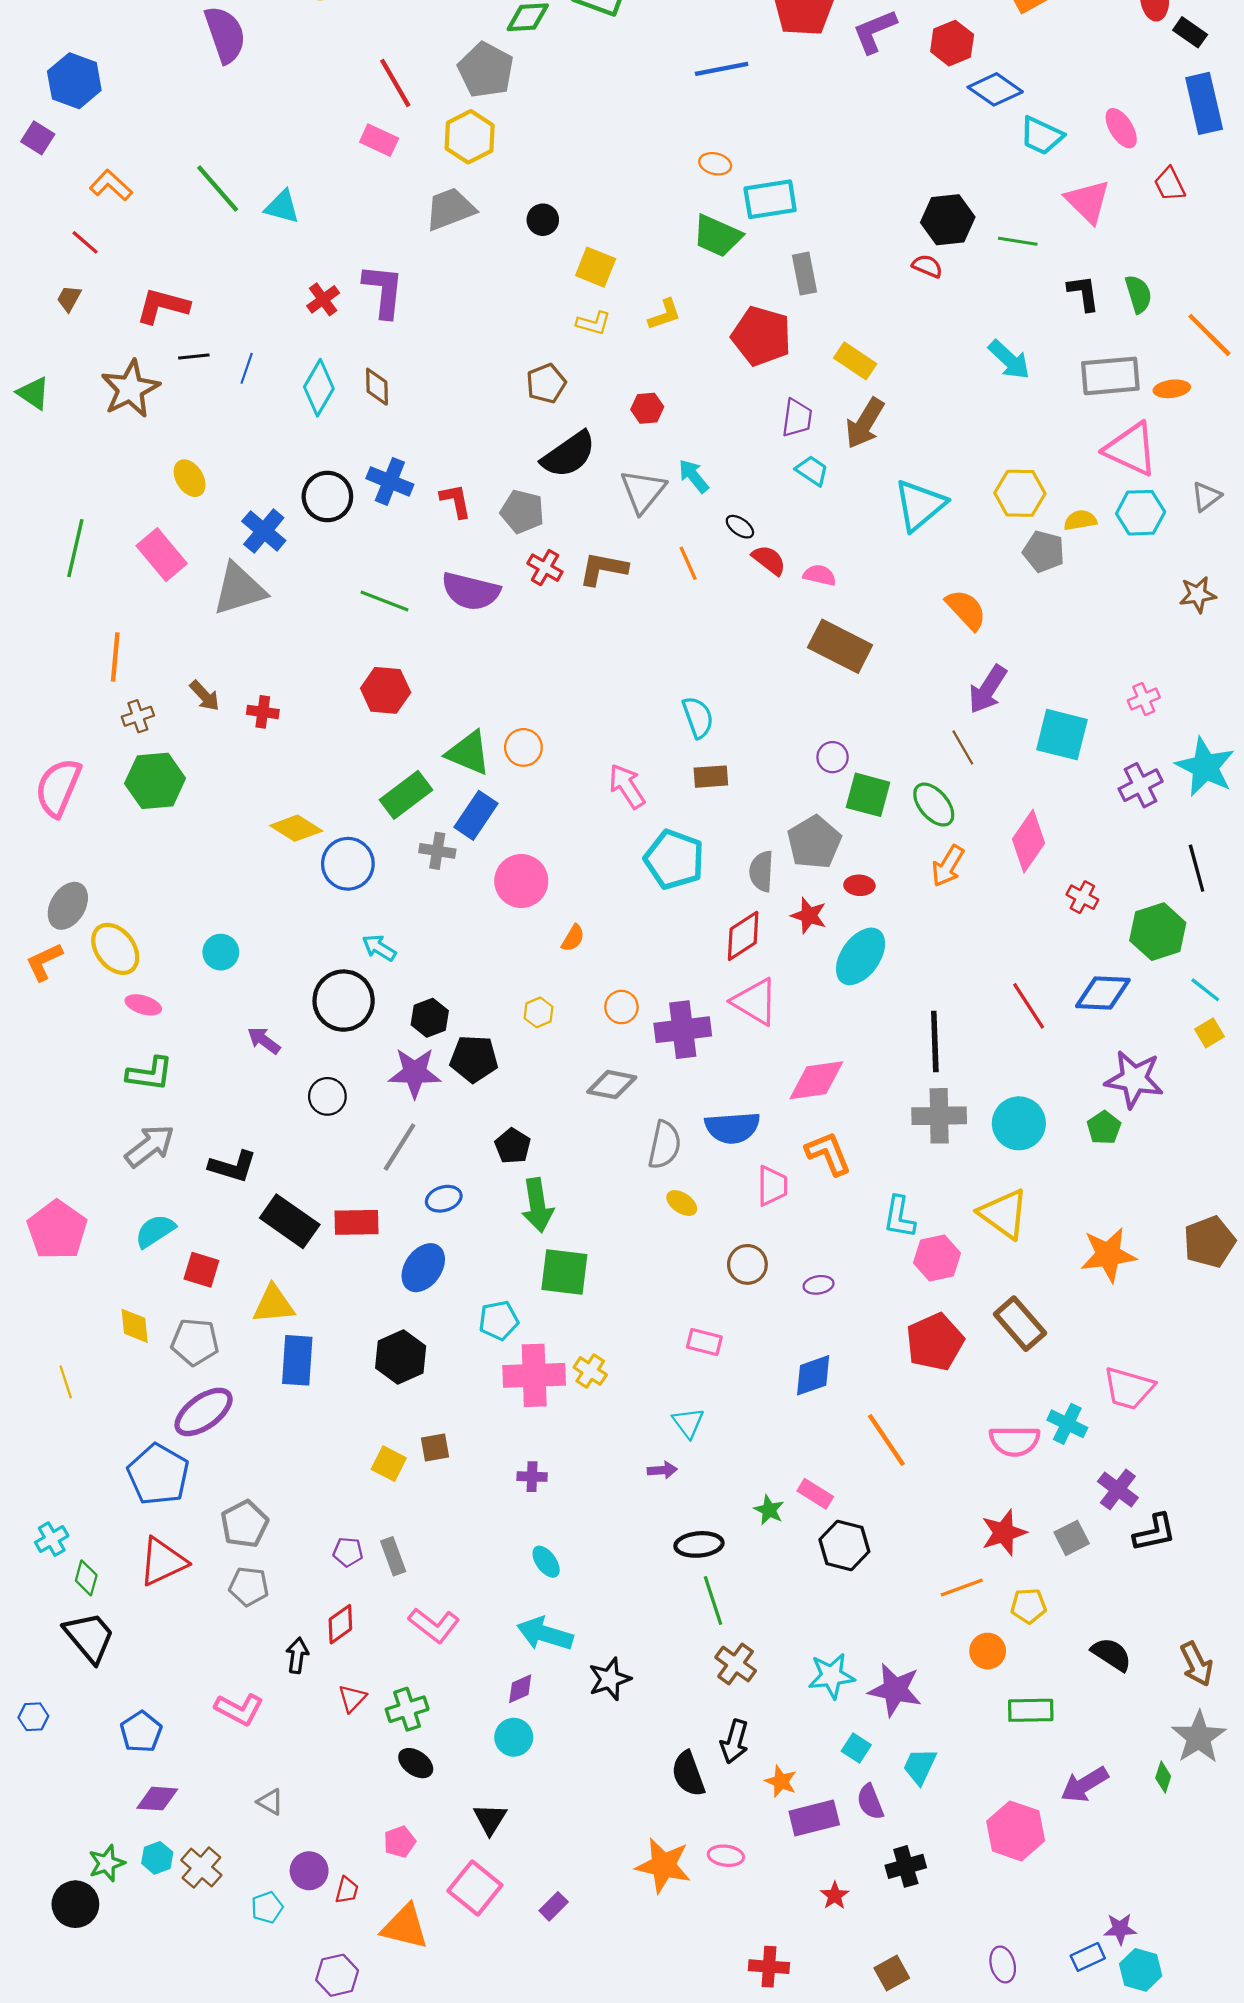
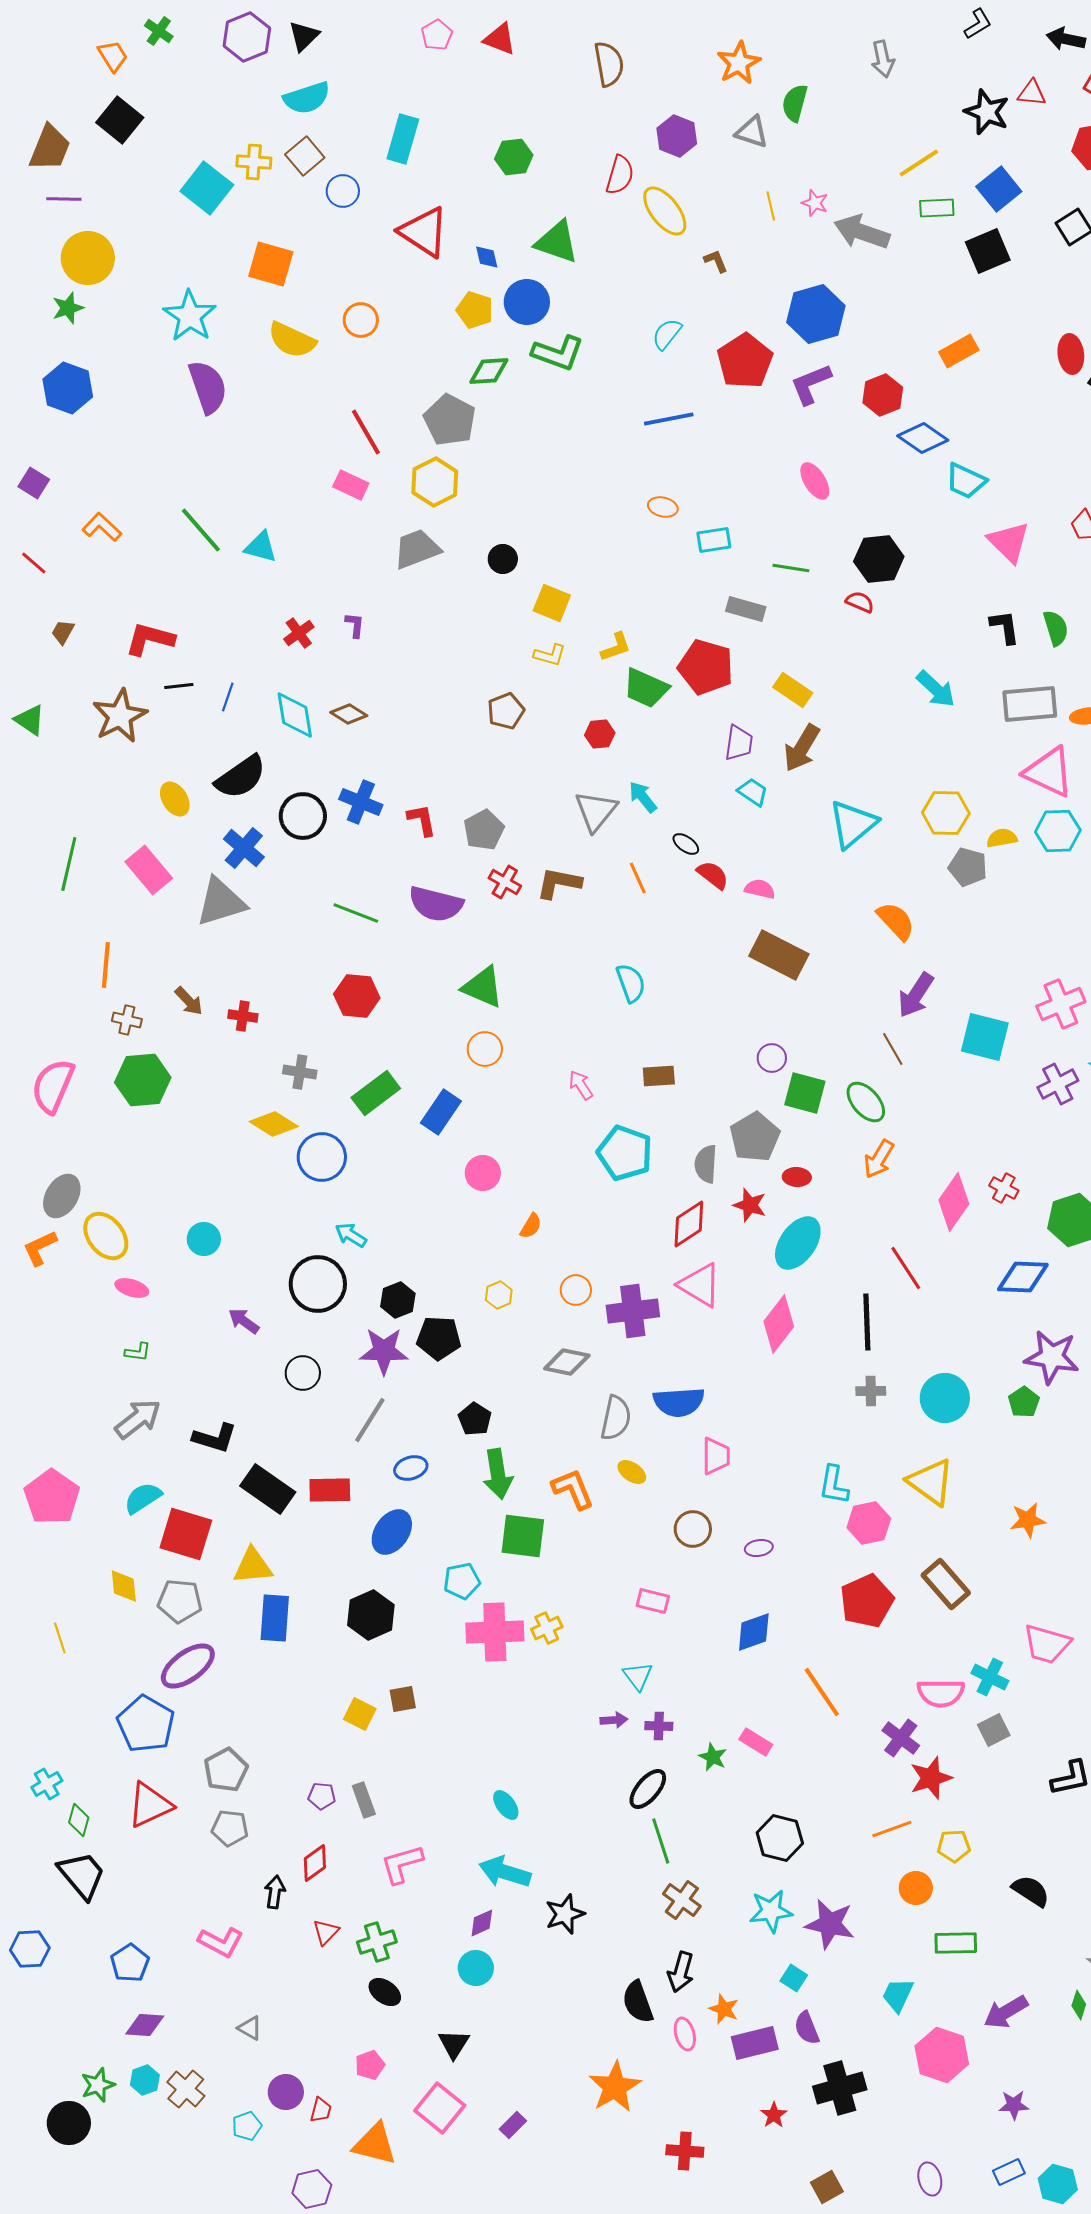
blue hexagon: (74, 81) -> (68, 388), moved
pink ellipse: (1121, 128) -> (815, 481), moved
cyan rectangle: (770, 199) -> (714, 540), size x0.7
green trapezoid: (717, 236) -> (646, 688), moved
green line: (1018, 241) -> (791, 568), moved
red line: (85, 242) -> (34, 563), moved
gray rectangle: (805, 274) -> (746, 609), turned -63
purple L-shape: (383, 291) -> (355, 625), size x0.5
brown diamond: (377, 387) -> (349, 714), turned -57
cyan diamond: (319, 388) -> (295, 715), turned -39
black semicircle: (569, 455) -> (241, 777), moved
gray pentagon: (522, 512) -> (484, 830), turned 30
pink cross: (1144, 699) -> (1061, 1004), size x1.6
brown cross: (138, 716) -> (127, 1020), turned 32
cyan semicircle: (698, 717) -> (631, 983), moved
green triangle: (468, 753) -> (483, 987), moved
pink arrow: (627, 786) -> (581, 1085), size x0.7
pink diamond: (1029, 841) -> (954, 1202), moved
gray cross: (437, 851) -> (300, 1072), moved
pink circle: (521, 881) -> (483, 1173), size x0.7
red line: (1029, 1006) -> (906, 1268), moved
green L-shape: (150, 1074) -> (138, 1352), size x0.6
pink diamond: (816, 1080) -> (779, 1324), moved, turned -44
gray cross: (939, 1116) -> (871, 1391), size x0.6
orange L-shape: (828, 1153) -> (573, 1489), moved
orange star: (1108, 1255) -> (1028, 1520), size x0.7
red square: (201, 1270) -> (186, 1534), size x1.6
yellow cross: (590, 1371) -> (547, 1628), turned 32
purple cross: (532, 1477) -> (659, 1726), moved
purple cross: (1118, 1490) -> (901, 1738), moved
gray square: (1072, 1538) -> (994, 1730), moved
black ellipse: (699, 1544) -> (648, 1789), turned -45
black hexagon: (844, 1546) -> (780, 1838), moved
pink L-shape: (434, 1625) -> (402, 1864), turned 126
blue hexagon: (33, 1717) -> (30, 1949), size x1.4
cyan trapezoid: (920, 1766) -> (898, 1995), moved
pink ellipse: (726, 1856) -> (685, 2034), moved, turned 68
orange star: (663, 1865) -> (615, 2087), turned 30
black cross: (906, 1866) -> (840, 2088), size x1.4
purple star: (1120, 1929) -> (1014, 2105), moved
red cross: (769, 1967) -> (685, 2151), moved

